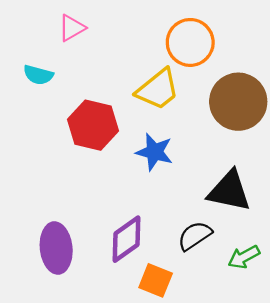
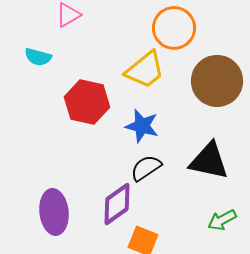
black semicircle: (195, 236) -> (146, 168), moved

